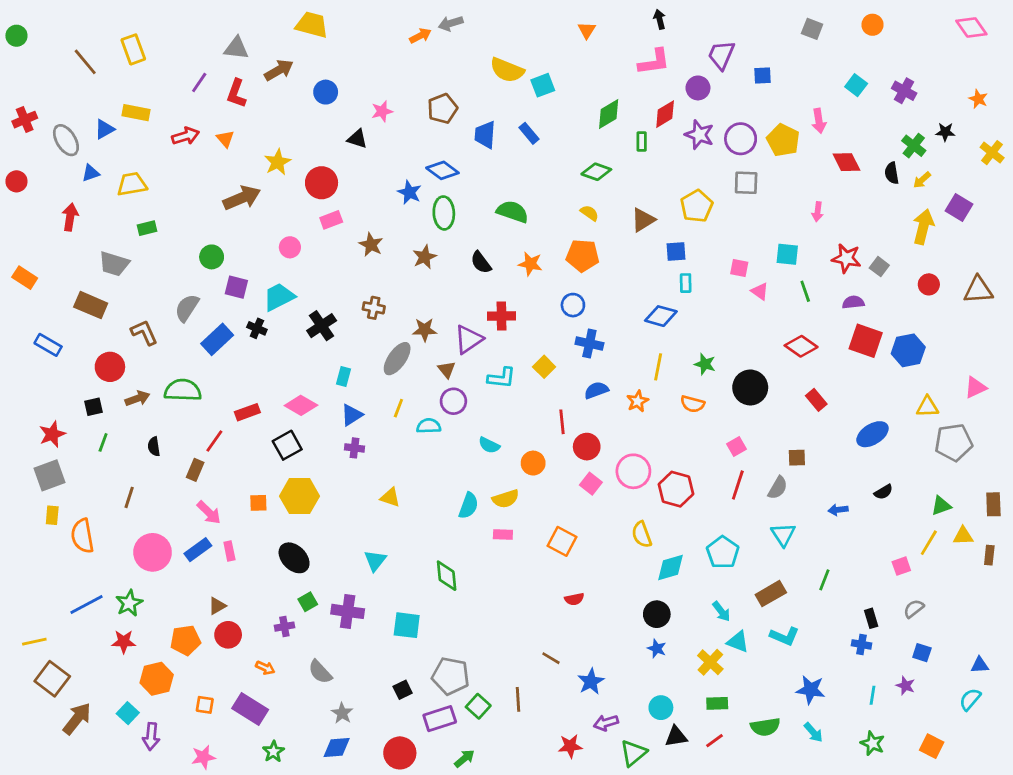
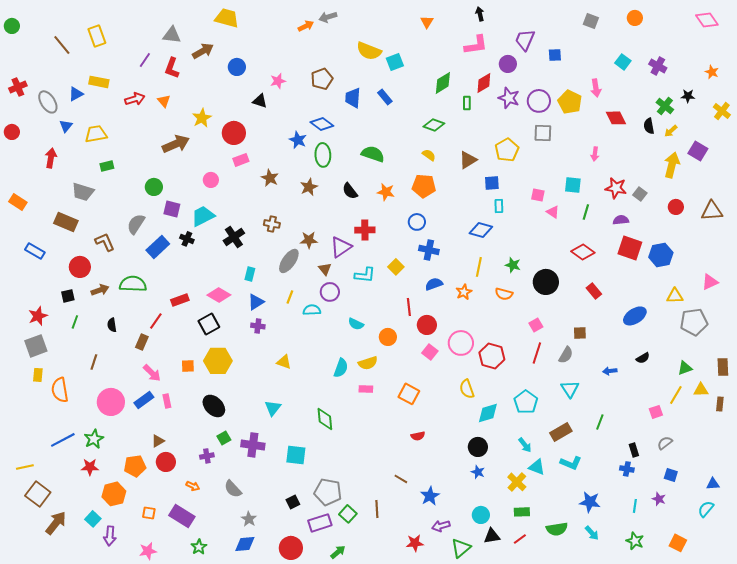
blue triangle: (91, 173) -> (66, 126), turned -32
green line: (805, 291) -> (586, 212), turned 35

